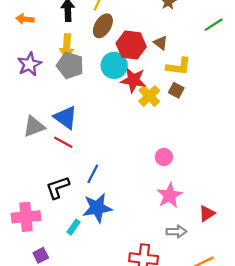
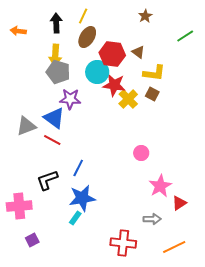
purple star: (29, 64) -> (70, 99), moved, turned 30
pink star: (170, 195) -> (160, 186), moved
cyan rectangle: (73, 227) -> (75, 218), moved

